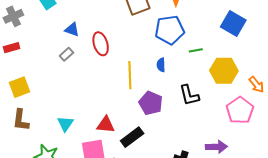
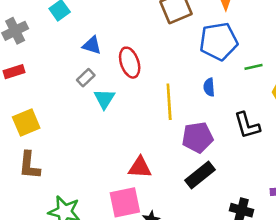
purple pentagon: (151, 103) -> (198, 137), turned -30
cyan triangle: (65, 124) -> (104, 99), moved
black rectangle: (132, 137) -> (200, 175), moved

